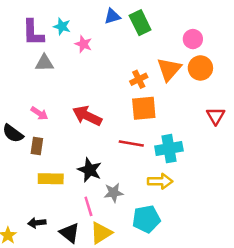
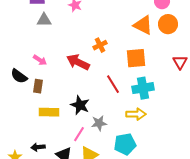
orange triangle: (169, 69) -> (143, 25), turned -45
orange cross: (139, 79) -> (100, 45), moved
orange square: (144, 108) -> (136, 58), moved
red line: (131, 143) -> (113, 84), turned 48
pink line: (88, 206) -> (79, 134), turned 49

